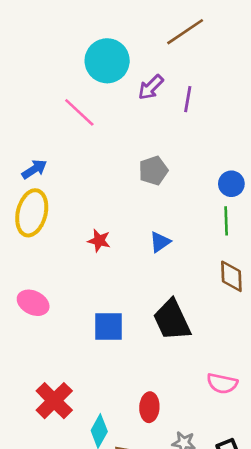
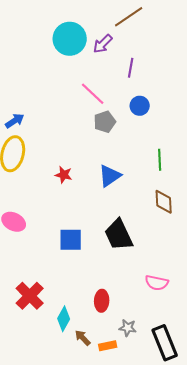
purple arrow: (151, 87) -> (103, 44), moved
pink line: (79, 112) -> (93, 94), moved
blue circle: (231, 184) -> (140, 106), moved
blue triangle: (160, 242) -> (110, 176), size x1.4

